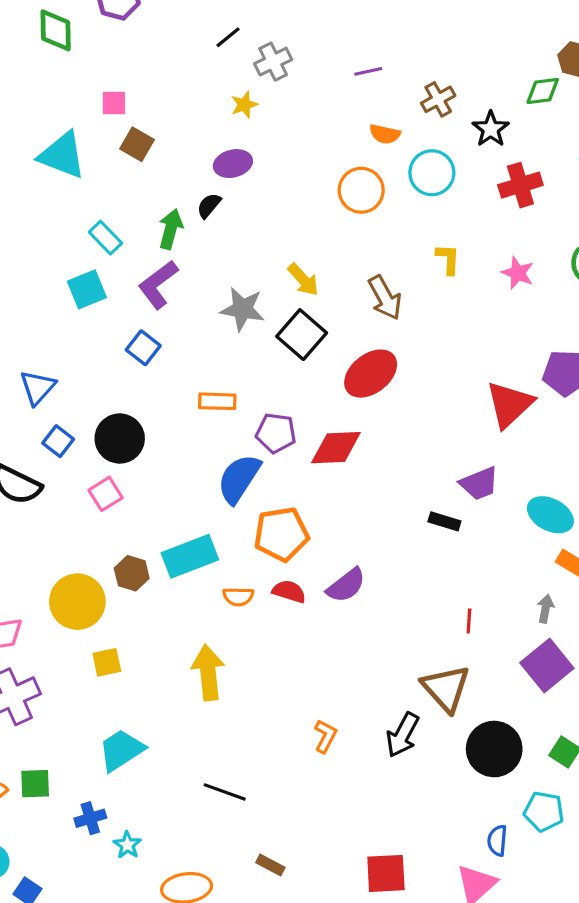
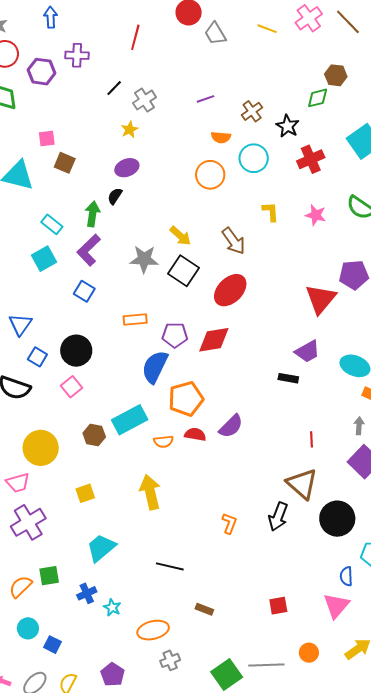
yellow circle: (77, 602) -> (41, 448), moved
red square: (386, 873) -> (278, 606), size x0.7

